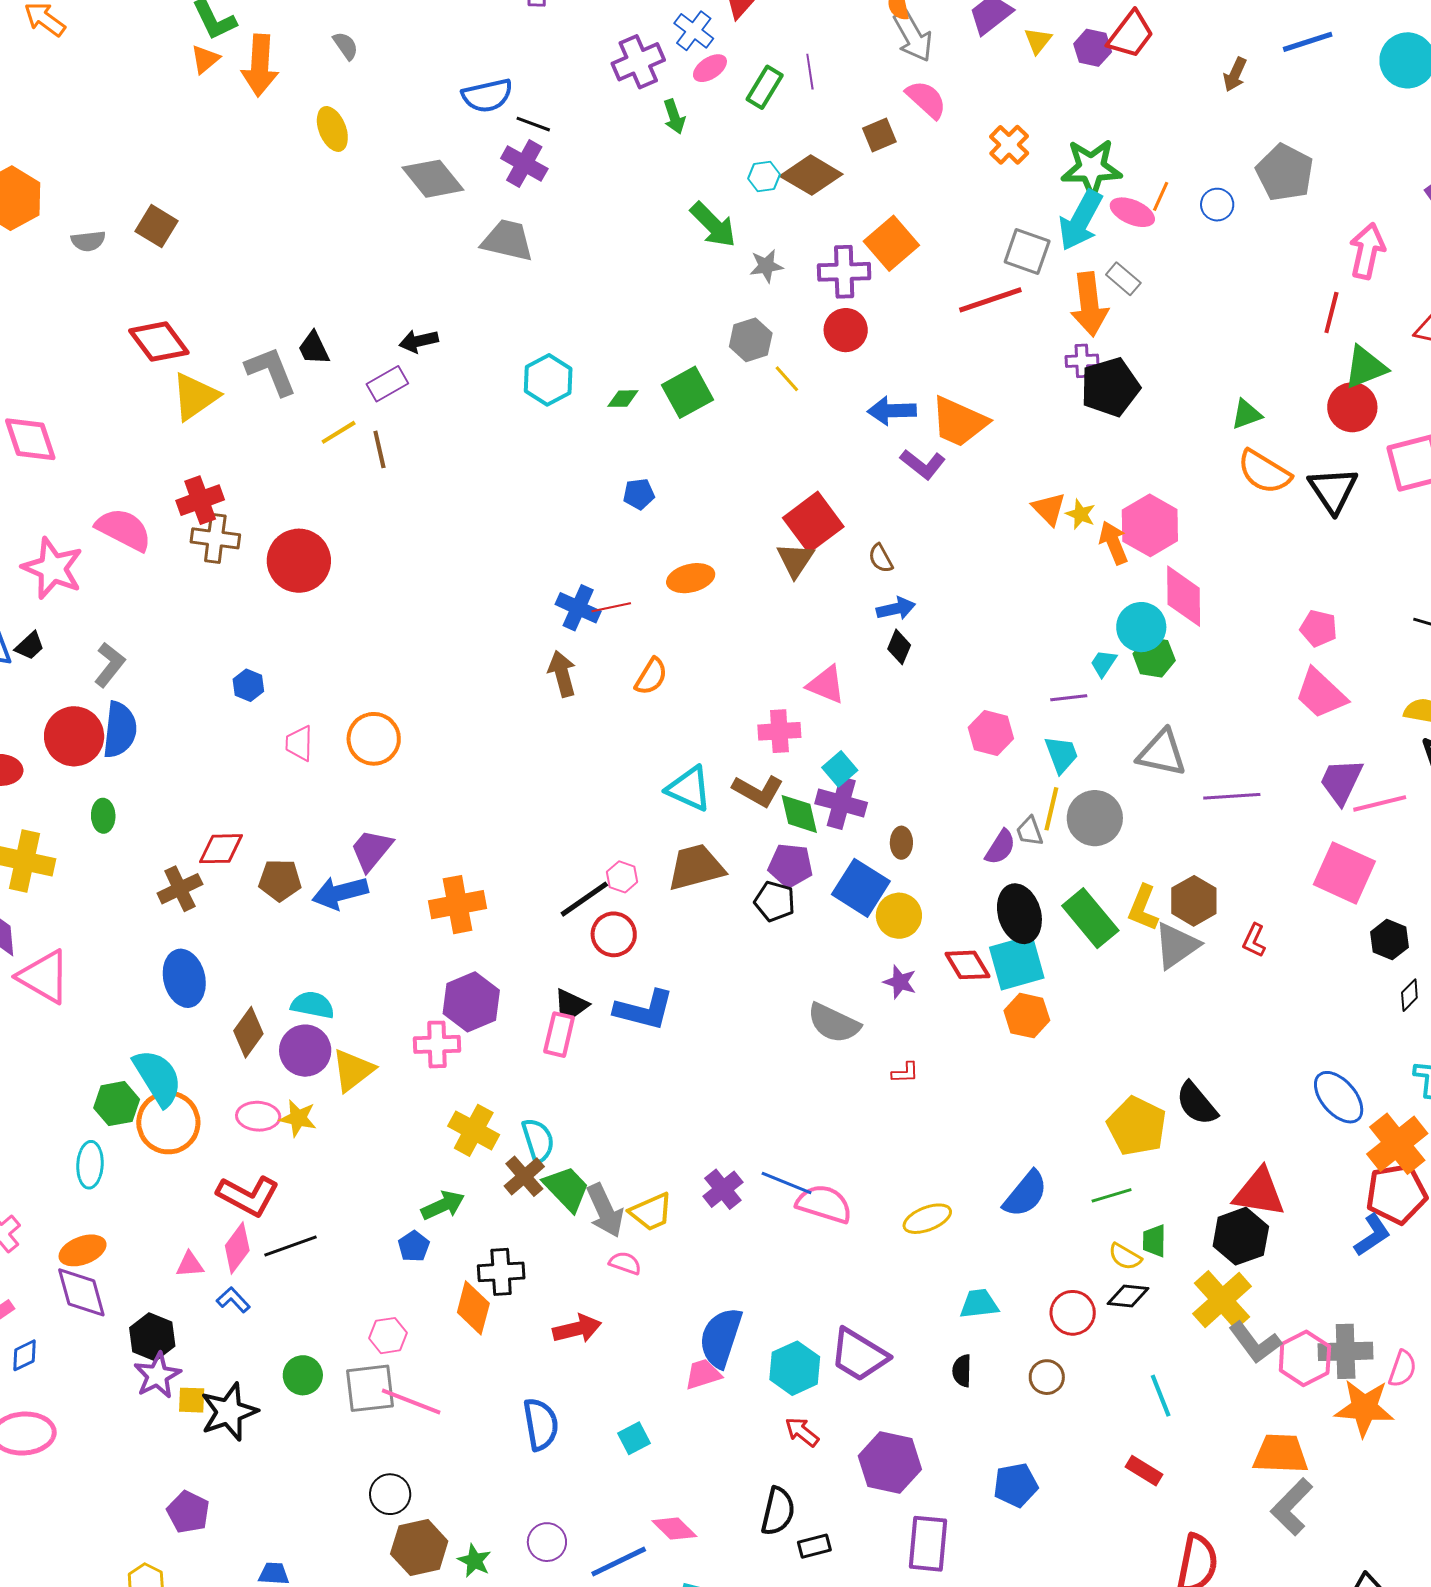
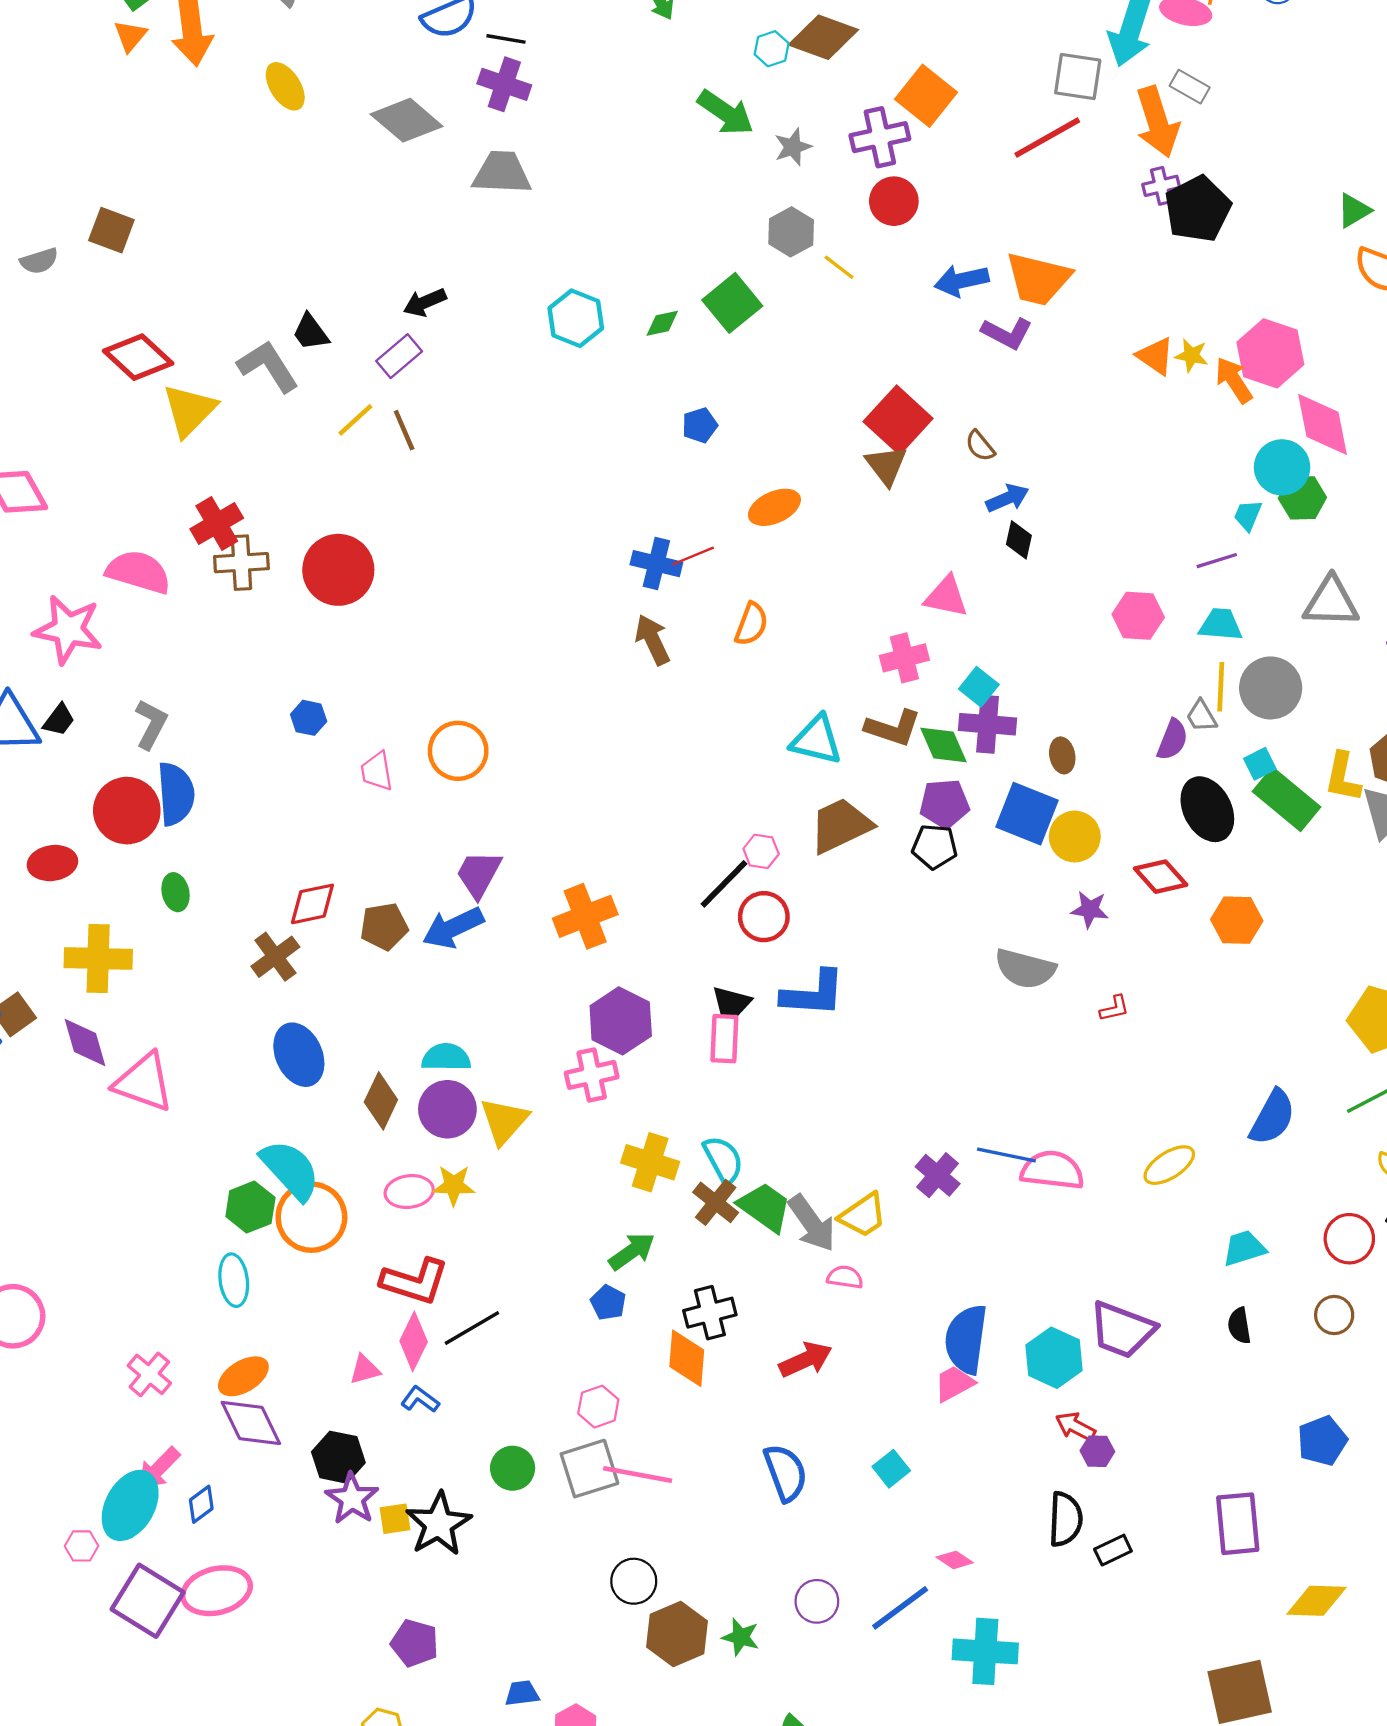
cyan trapezoid: (1061, 754) -> (1221, 625), turned -54
cyan square: (1017, 963) -> (1260, 764), moved, size x0.5
purple hexagon: (890, 1463) -> (1097, 1451), moved, size x0.5
pink diamond: (674, 1529) -> (955, 1560), size x0.7

